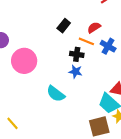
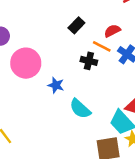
blue star: (75, 72) -> (56, 85), moved
cyan semicircle: (56, 94) -> (80, 109), moved

